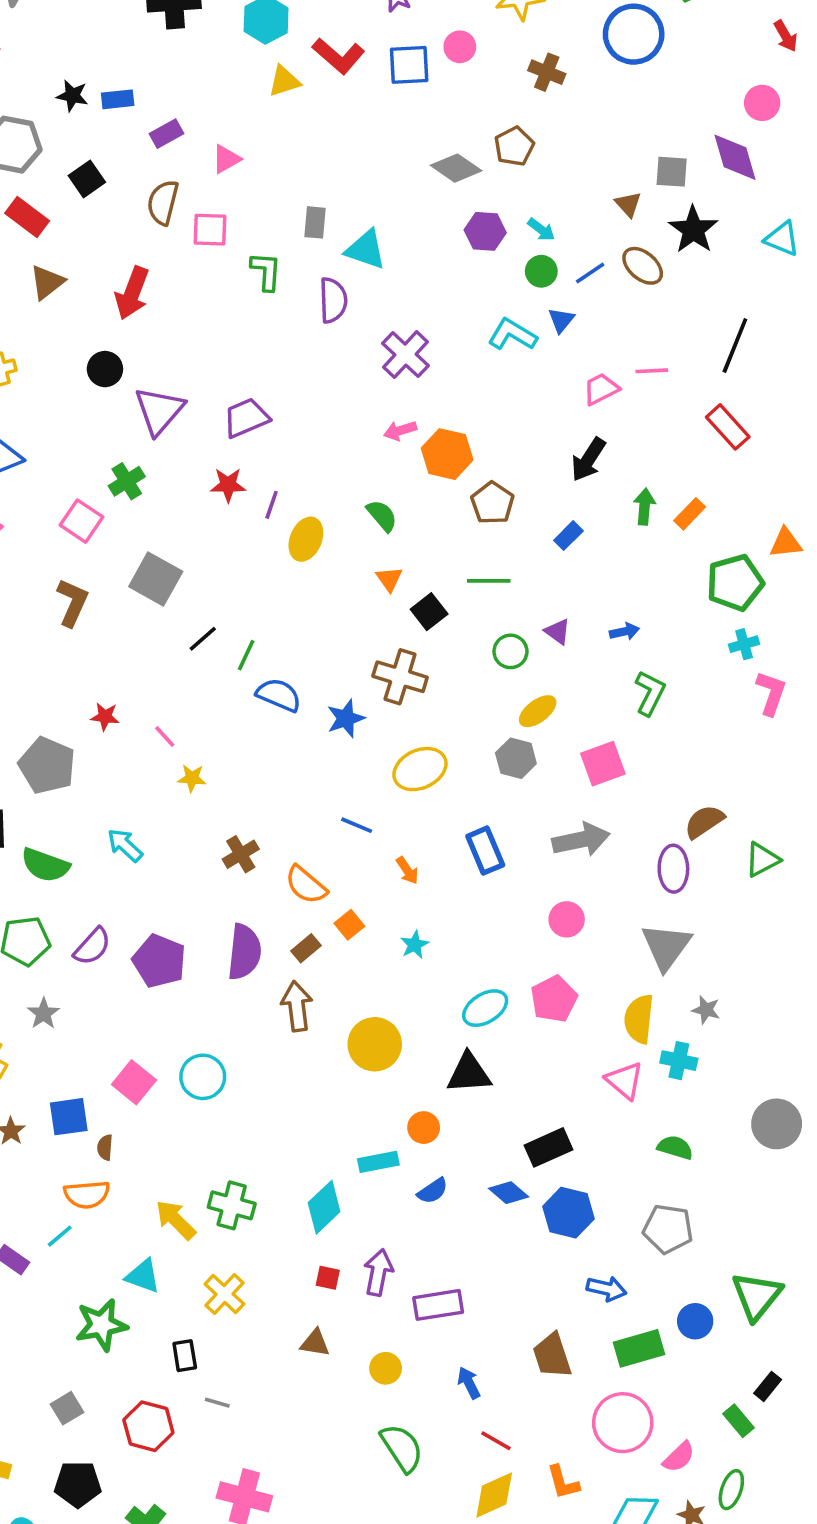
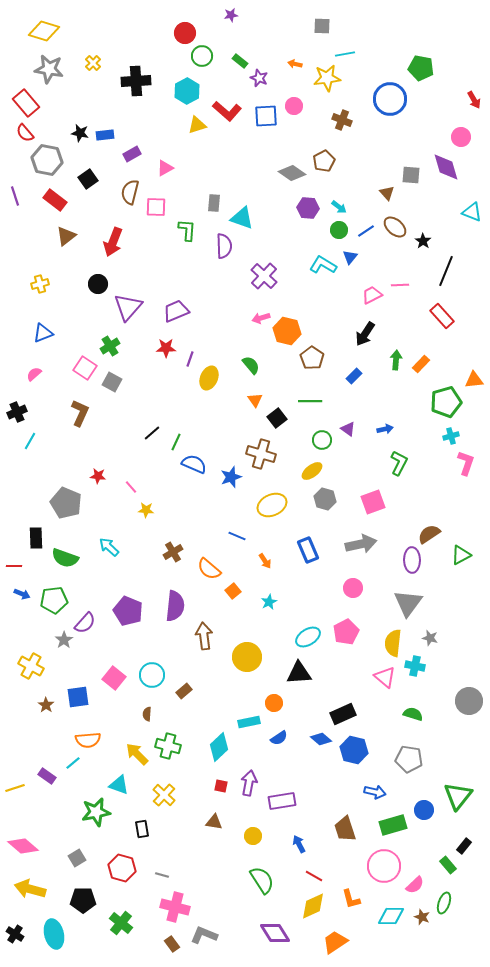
black star: (693, 230) -> (423, 241), moved, size x0.6
gray square: (156, 579) -> (112, 382), moved, size x0.7
yellow ellipse: (538, 711) -> (312, 471), moved
purple semicircle: (92, 947) -> (85, 623), moved
brown rectangle: (306, 948) -> (184, 691), moved
brown semicircle: (105, 1147) -> (147, 714), moved
gray line: (217, 1403) -> (162, 875), moved

